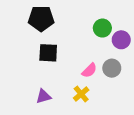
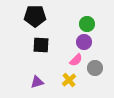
purple circle: (121, 40) -> (84, 42), moved
gray circle: (112, 68) -> (95, 68), moved

